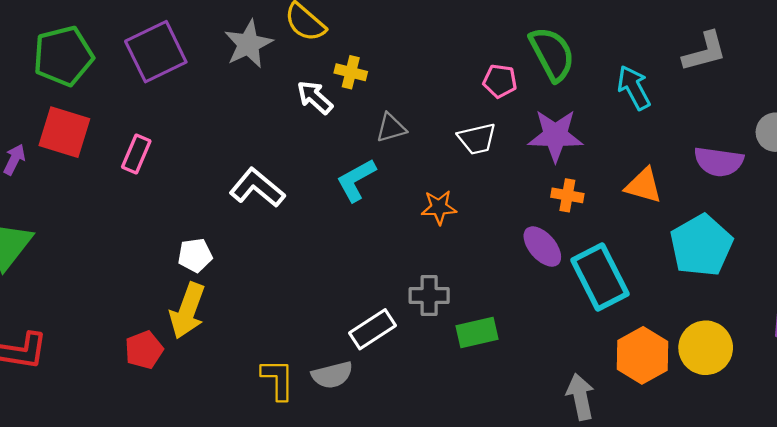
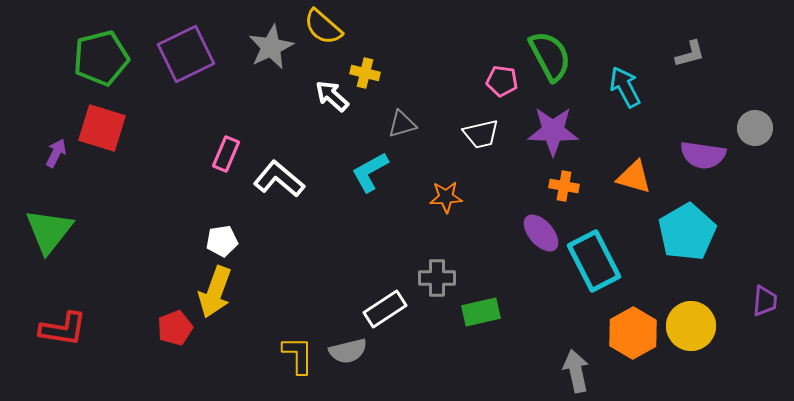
gray L-shape: (705, 52) -> (690, 54), size x0.7
pink rectangle: (136, 154) -> (226, 154), moved

